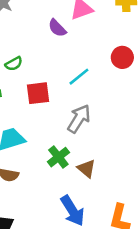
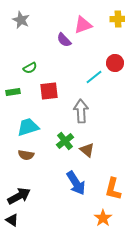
cyan line: (79, 77) -> (94, 77), moved
gray arrow: (79, 119) -> (81, 111), turned -35

